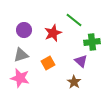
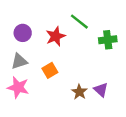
green cross: (92, 42) -> (108, 40), moved
purple triangle: (81, 61) -> (101, 90), moved

